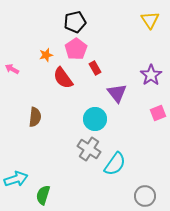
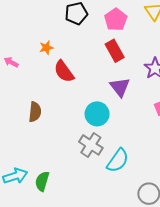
pink pentagon: (76, 49) -> (116, 20), moved
red rectangle: (95, 68) -> (115, 51), moved, size x1.5
green semicircle: (43, 195) -> (42, 181), moved

